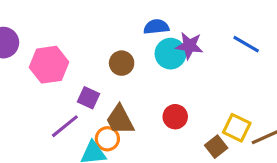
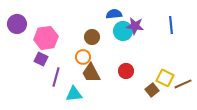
blue line: (246, 44) -> (171, 25), turned 54
purple square: (88, 98) -> (41, 59), moved
purple line: (65, 126) -> (56, 77), turned -36
orange circle: (107, 139) -> (83, 57), moved

